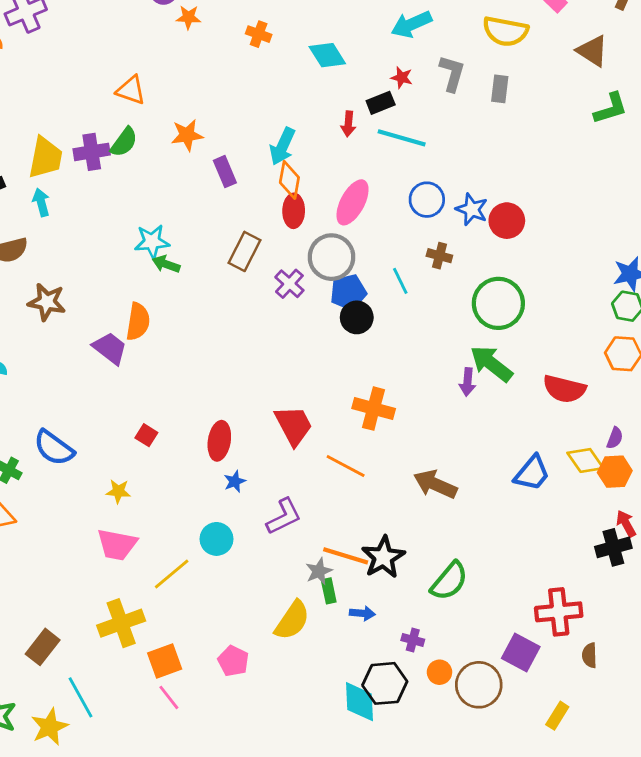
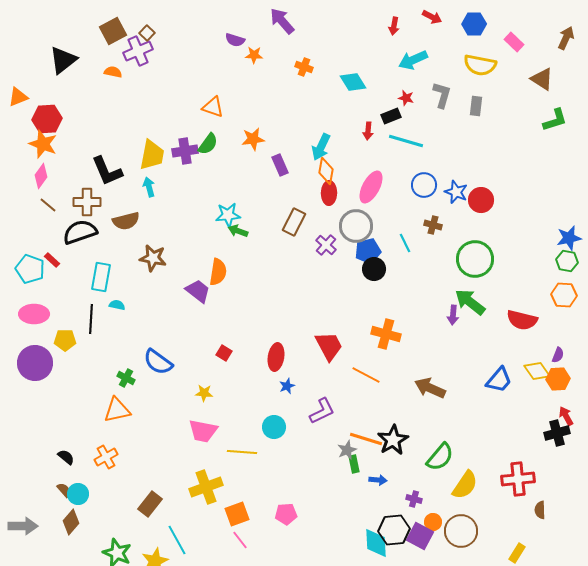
yellow line: (172, 574) -> (242, 452), turned 44
yellow semicircle: (292, 620) -> (465, 485), moved
purple square: (521, 653) -> (420, 536), moved
pink pentagon: (233, 661) -> (286, 514), turned -30

